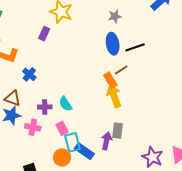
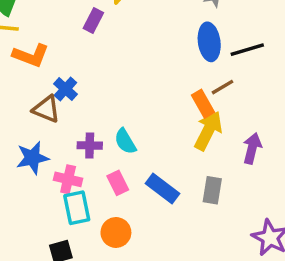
yellow arrow: (114, 96) -> (208, 131), turned 45
brown triangle: (13, 98) -> (46, 109), moved
purple arrow: (107, 141) -> (252, 148), moved
cyan rectangle: (72, 142) -> (77, 208), moved
blue rectangle: (84, 151) -> (163, 188), moved

